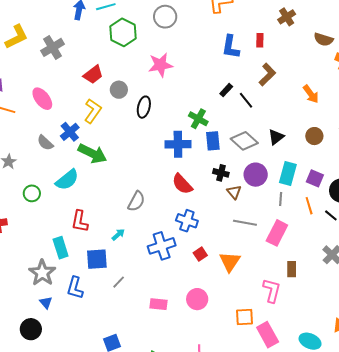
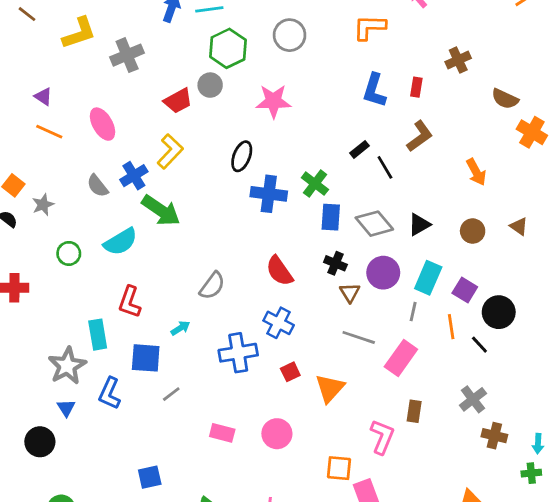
gray circle: (119, 90) -> (210, 85), moved
blue cross: (178, 144) -> (269, 194), moved

